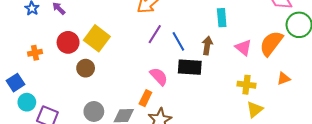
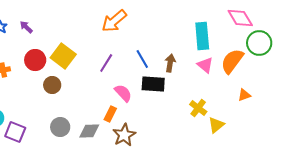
cyan rectangle: (222, 18) -> (202, 36), moved, size x1.5
purple line: (155, 34) -> (106, 63), moved
yellow cross: (246, 85) -> (198, 108), moved, turned 30

